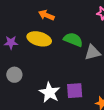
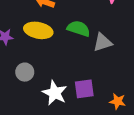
gray circle: (14, 75) -> (25, 72), moved

